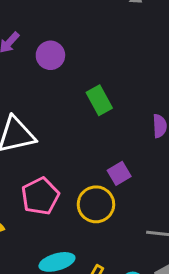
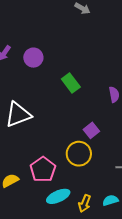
pink pentagon: (40, 196) -> (43, 169), moved

